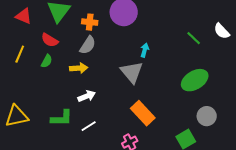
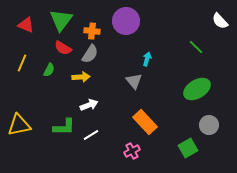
white semicircle: (222, 31) -> (220, 21), moved
red semicircle: (50, 40) -> (63, 48), moved
gray triangle: (132, 72) -> (134, 81), size x0.7

